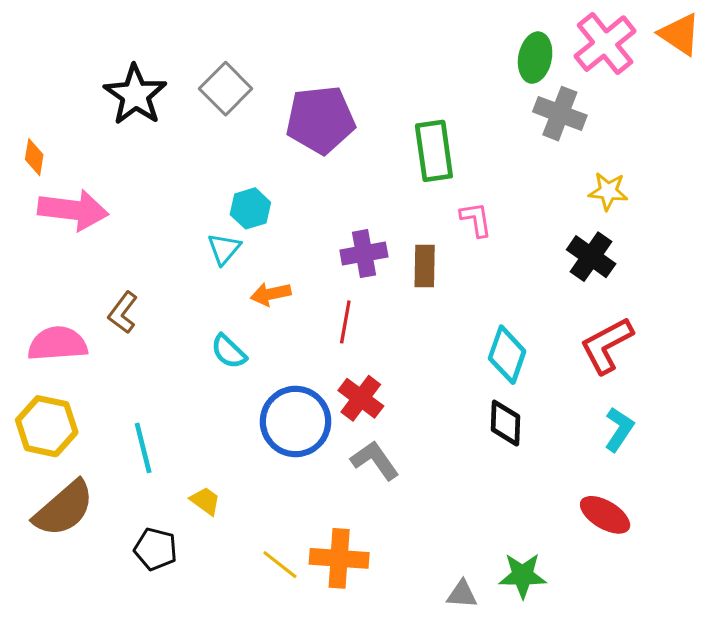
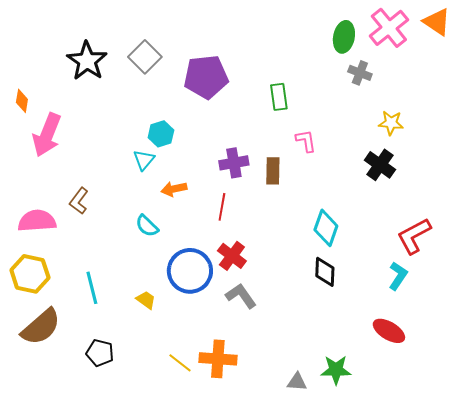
gray cross: (560, 114) -> (360, 73), size x0.7
green rectangle: (434, 151) -> (279, 97), size x0.7
pink arrow: (73, 210) -> (47, 135), turned 105
red L-shape: (607, 345) -> (414, 236), moved
yellow trapezoid: (205, 501) -> (146, 300), moved

